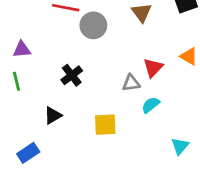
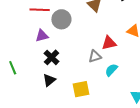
purple triangle: (22, 49) -> (42, 36), moved
red triangle: (153, 68) -> (109, 43), turned 42
black triangle: (53, 115) -> (49, 80), moved

